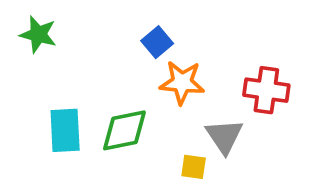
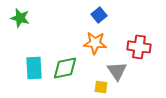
blue square: (157, 42) -> (99, 15), moved

